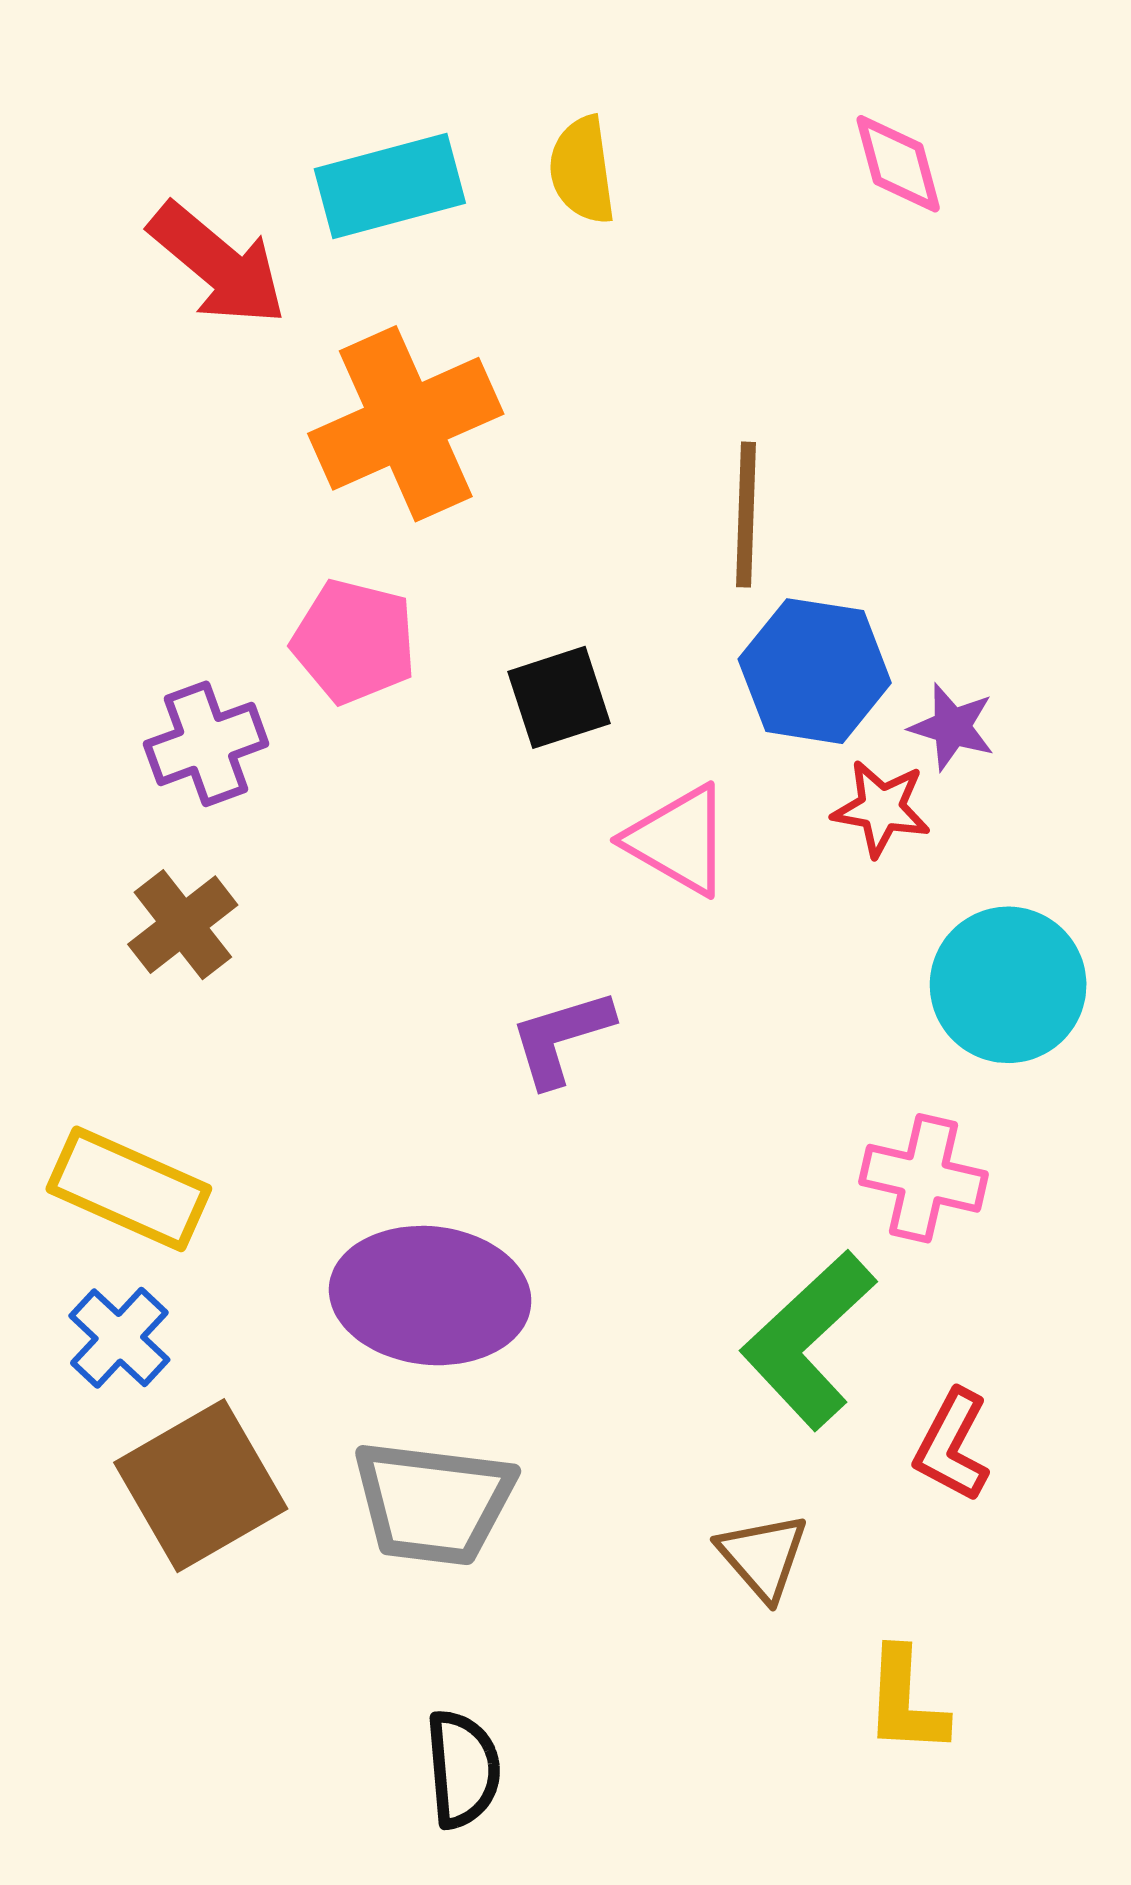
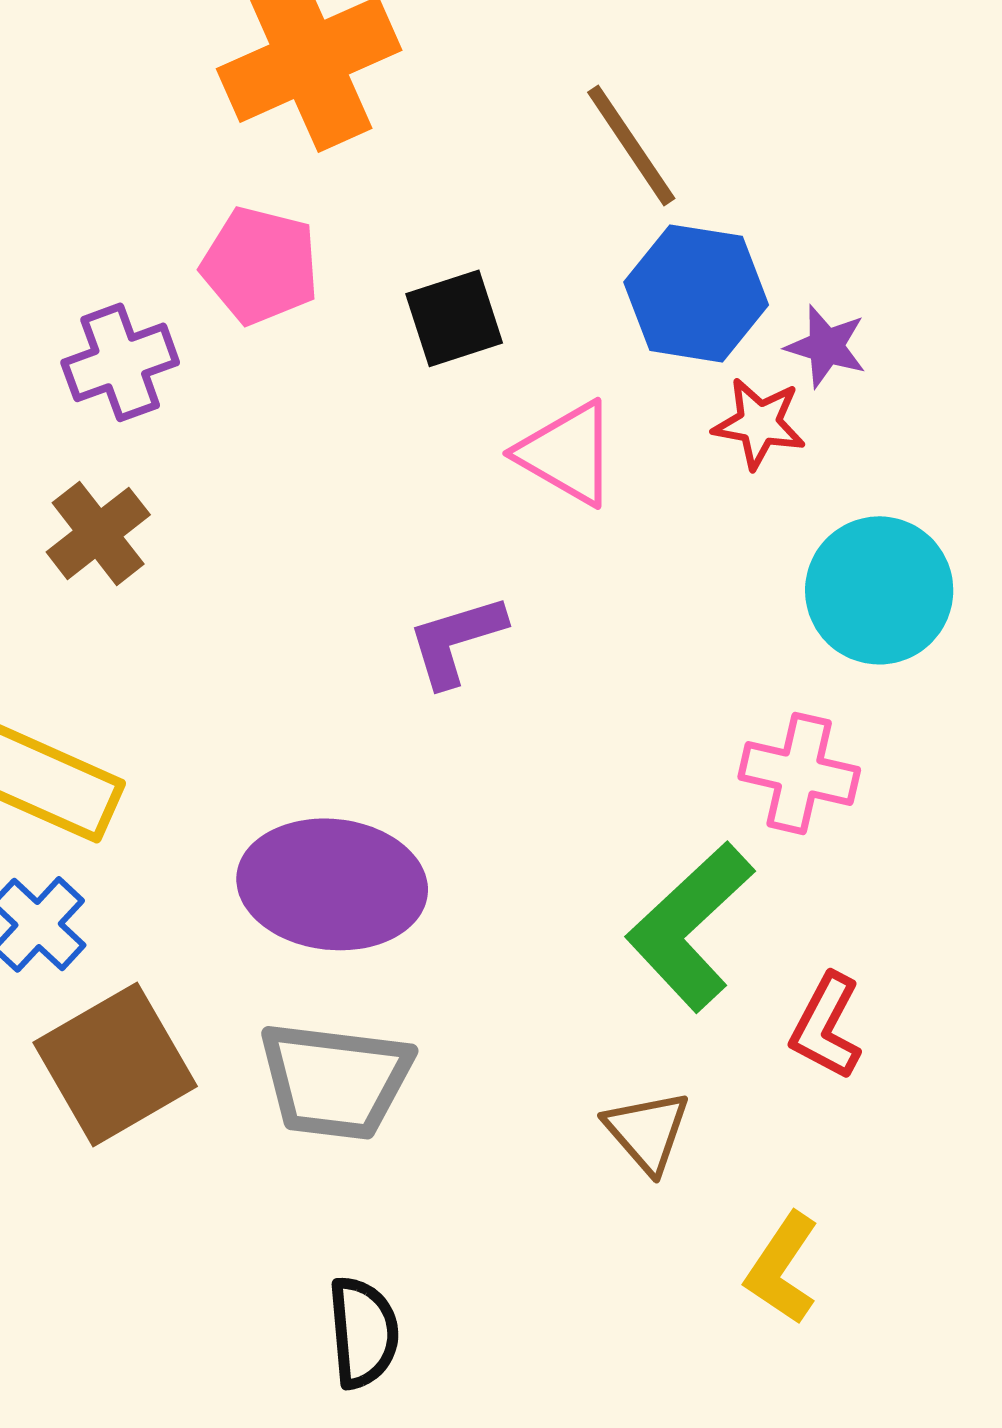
brown line: (746, 515) -> (631, 145), turned -36
yellow L-shape: (906, 1701) -> (782, 1268), turned 31

